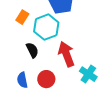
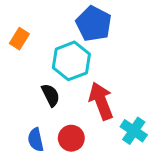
orange rectangle: (22, 17) -> (19, 39), moved

